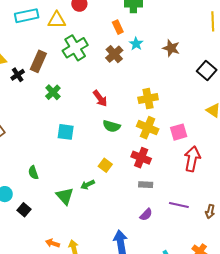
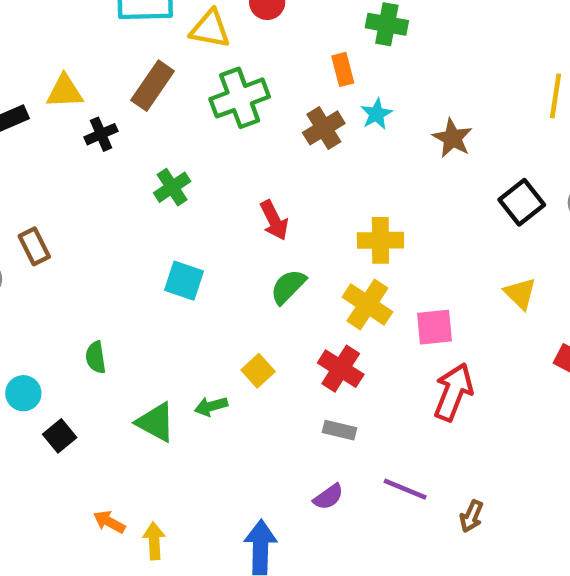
brown rectangle: (38, 61) -> (153, 86), moved
green semicircle: (112, 126) -> (288, 287), turned 108
green triangle: (65, 196) -> (156, 422), turned -30

